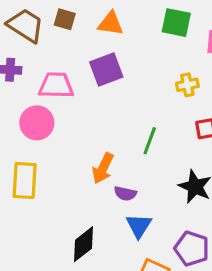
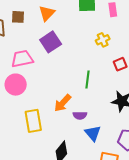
orange triangle: (111, 24) -> (47, 13), turned -42
orange arrow: (103, 168) -> (63, 103), turned 30
yellow rectangle: (25, 180) -> (33, 121), moved

